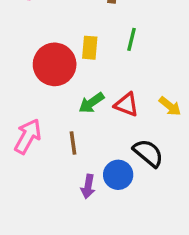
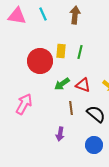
green line: (132, 39) -> (80, 52), moved
brown line: (73, 143) -> (71, 108), moved
blue circle: (118, 175) -> (94, 145), moved

